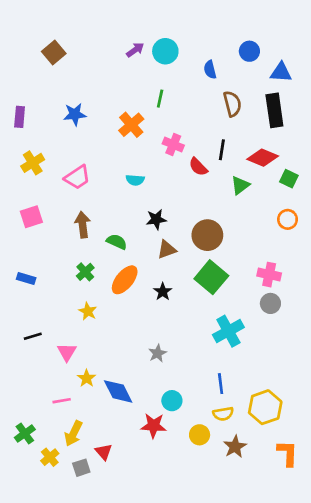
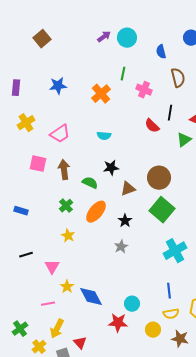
pink cross: (173, 144) -> (144, 90), moved
pink square: (31, 217) -> (38, 164), moved, turned 30
black star: (156, 219) -> (111, 168), moved
gray star: (157, 353) -> (121, 247), moved
brown star: (235, 447) -> (180, 339), turned -30

